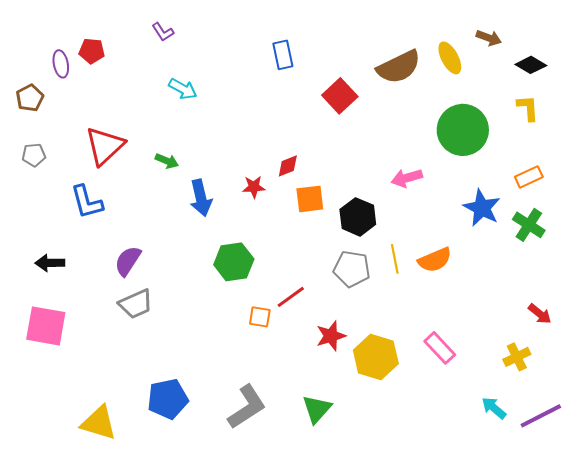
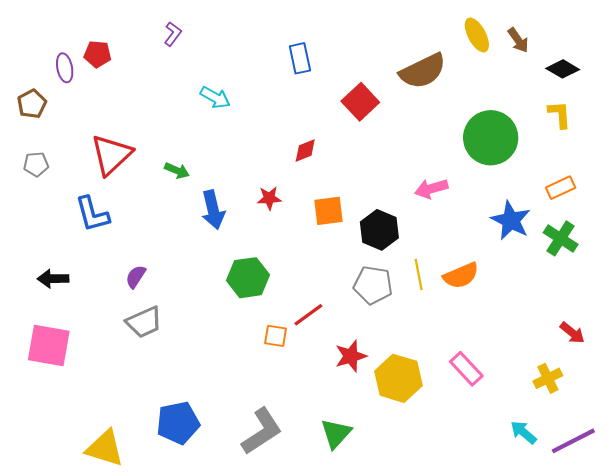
purple L-shape: (163, 32) -> (173, 34), turned -110
brown arrow: (489, 38) -> (518, 40), turned 35
yellow ellipse: (450, 58) -> (477, 35), moved
cyan arrow: (183, 89) -> (215, 97), moved
red diamond: (288, 166) -> (305, 150), moved
purple semicircle: (128, 261) -> (136, 277), size x0.7

